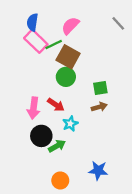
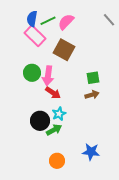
green line: (54, 45) -> (48, 21), moved
green circle: (66, 77) -> (32, 73), moved
pink arrow: (34, 108) -> (48, 76), moved
cyan star: (70, 124) -> (59, 114), moved

